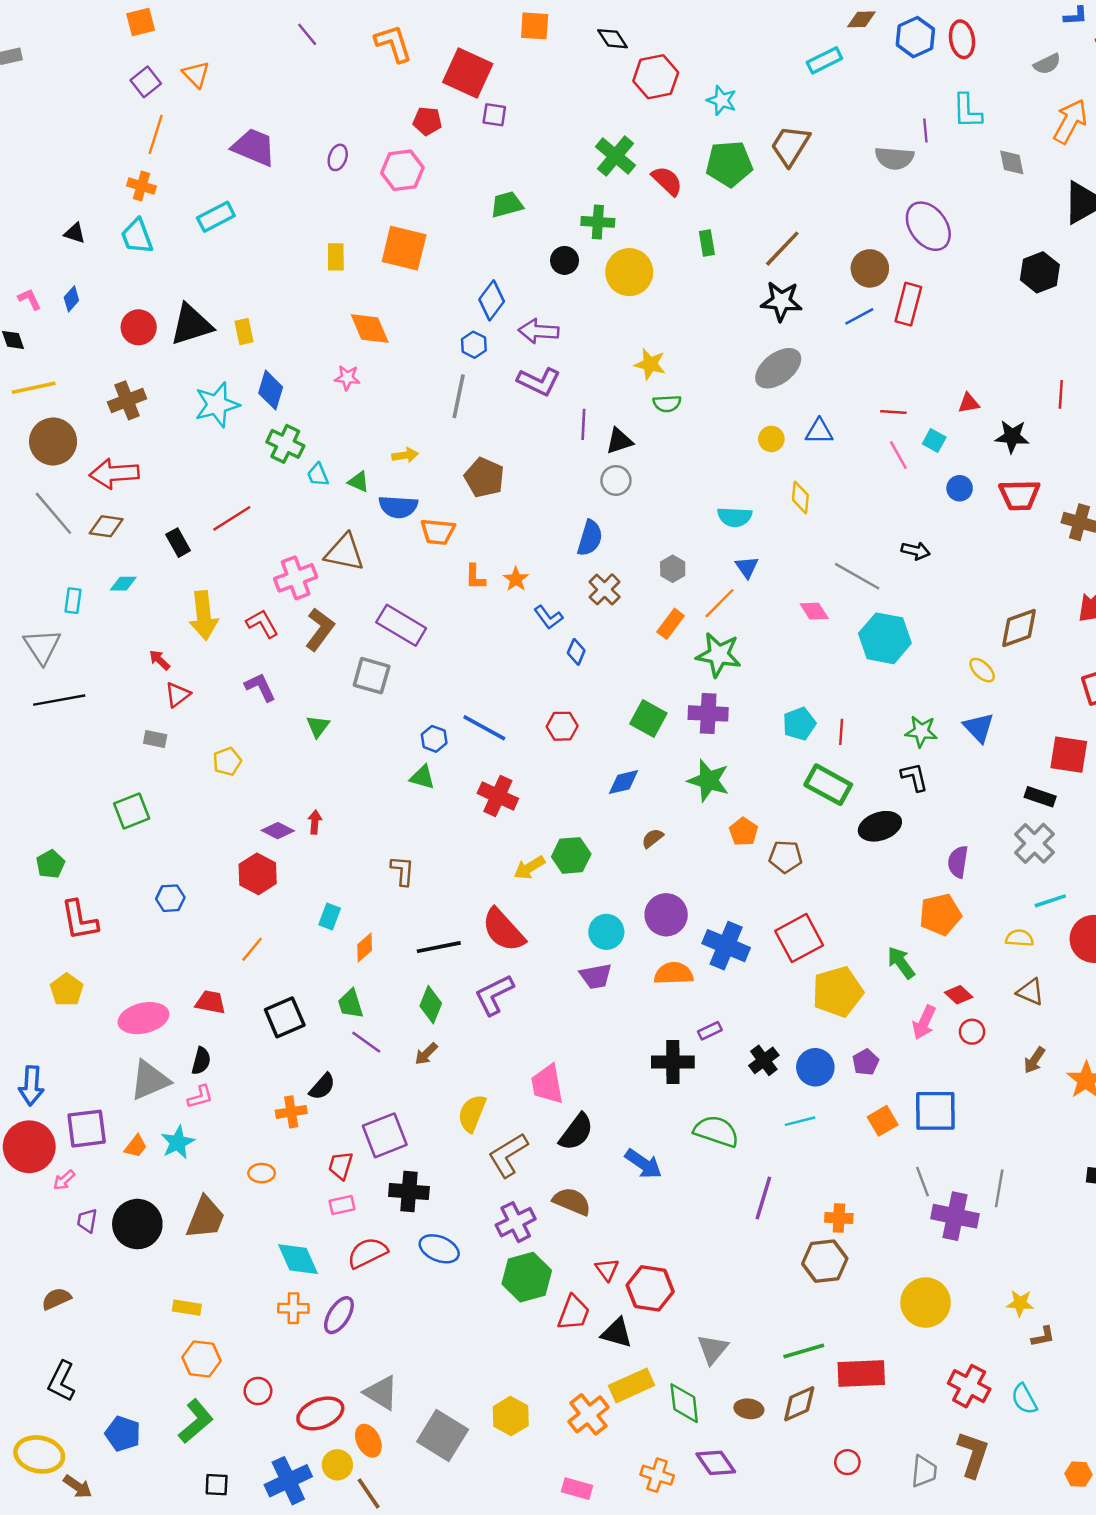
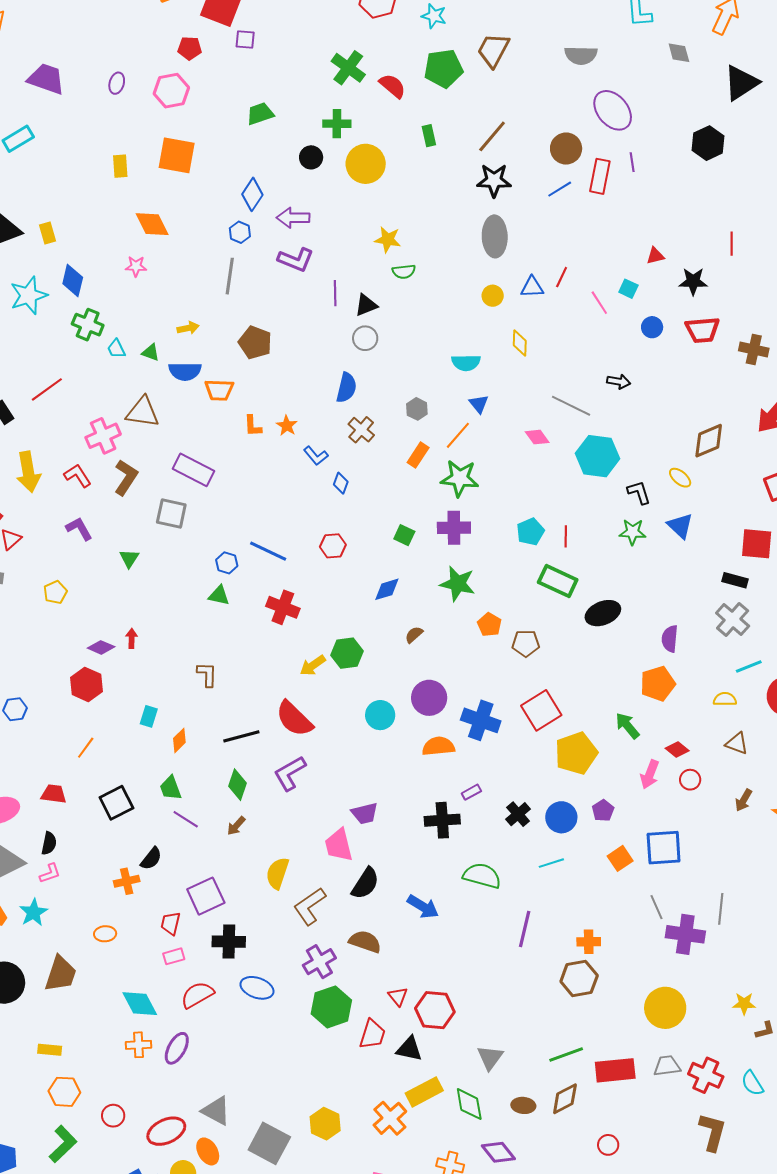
purple line: (925, 130) -> (632, 162), moved
gray ellipse: (778, 368) -> (495, 236), turned -51
red line: (893, 412) -> (562, 277), moved, turned -65
green square: (648, 719) -> (404, 535), size x0.7
black L-shape: (914, 777) -> (639, 492), moved
purple trapezoid: (596, 976) -> (365, 813), moved
gray trapezoid: (924, 1471) -> (667, 1066), moved, turned -100

